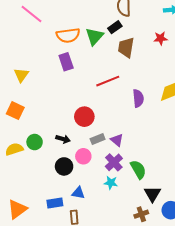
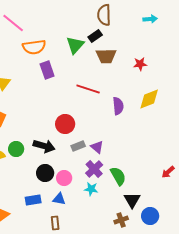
orange semicircle: (68, 35) -> (34, 47), moved
red star: (161, 38) -> (140, 64), moved
brown trapezoid: (126, 48) -> (106, 56), turned -100
red line: (108, 81) -> (88, 89), turned 40
black arrow: (63, 139) -> (44, 146), size x1.5
pink circle: (83, 156) -> (64, 178), moved
blue rectangle: (55, 203) -> (33, 200), moved

